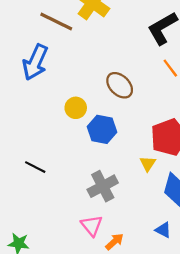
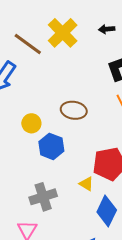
brown ellipse: (120, 85) -> (74, 110), turned -45
yellow triangle: (148, 164) -> (86, 184), turned -42

